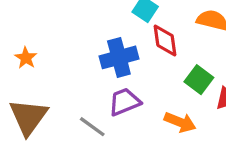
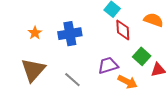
blue cross: (119, 57) -> (70, 34), moved
purple trapezoid: (124, 102) -> (108, 65), moved

